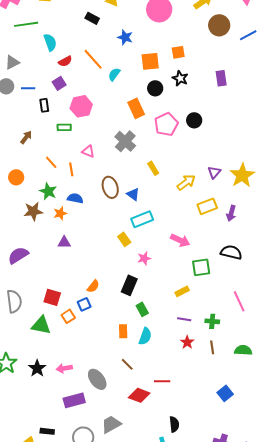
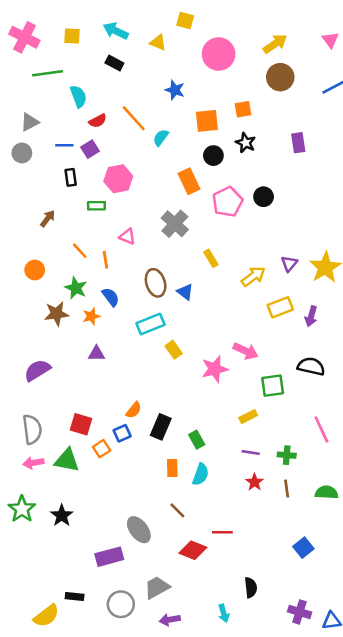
black rectangle: (92, 18) -> (114, 63), moved
brown circle: (219, 25) -> (280, 77), moved
blue line: (28, 88) -> (64, 145), moved
blue semicircle: (75, 198) -> (111, 297), turned 42
cyan rectangle: (142, 219) -> (150, 324), moved
pink star: (144, 258) -> (215, 369), moved, size x1.5
black rectangle: (129, 285) -> (161, 427), moved
pink arrow: (64, 368) -> (33, 463), moved
black semicircle: (174, 424) -> (251, 588), moved

